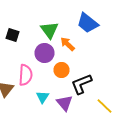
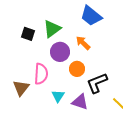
blue trapezoid: (88, 23) -> (91, 16), moved
green triangle: (50, 30) -> (52, 29), moved, turned 30
purple triangle: (64, 103) -> (80, 102), turned -30

